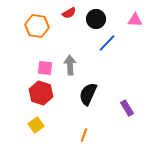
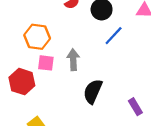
orange hexagon: (37, 26) -> (37, 37), moved
red hexagon: (41, 93) -> (22, 82), moved

